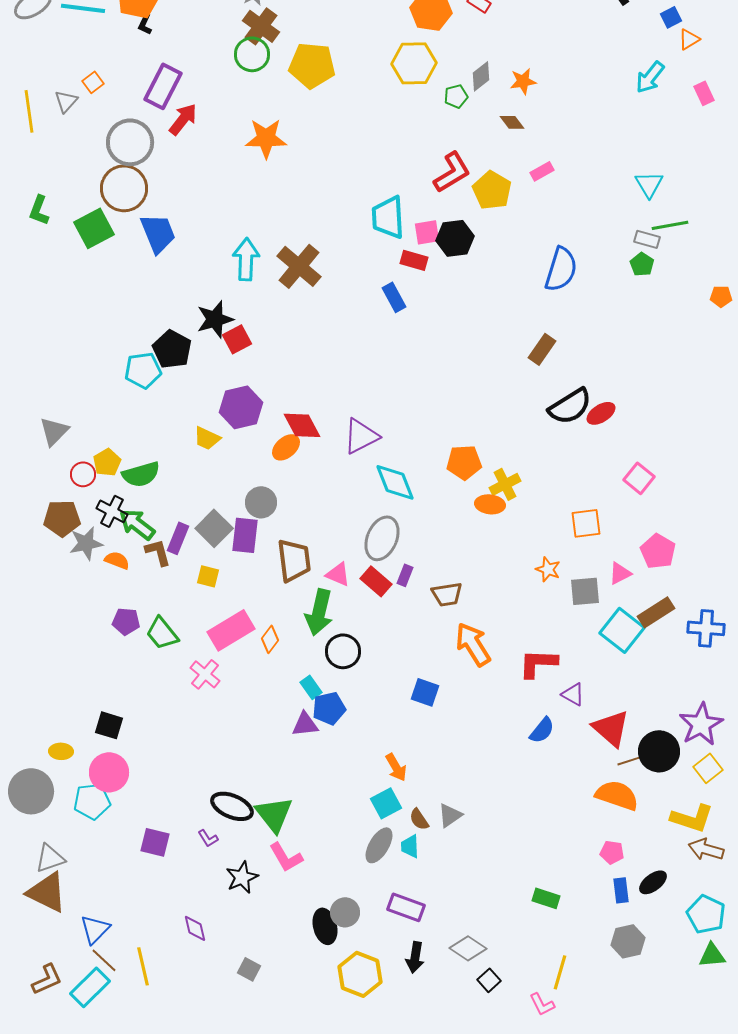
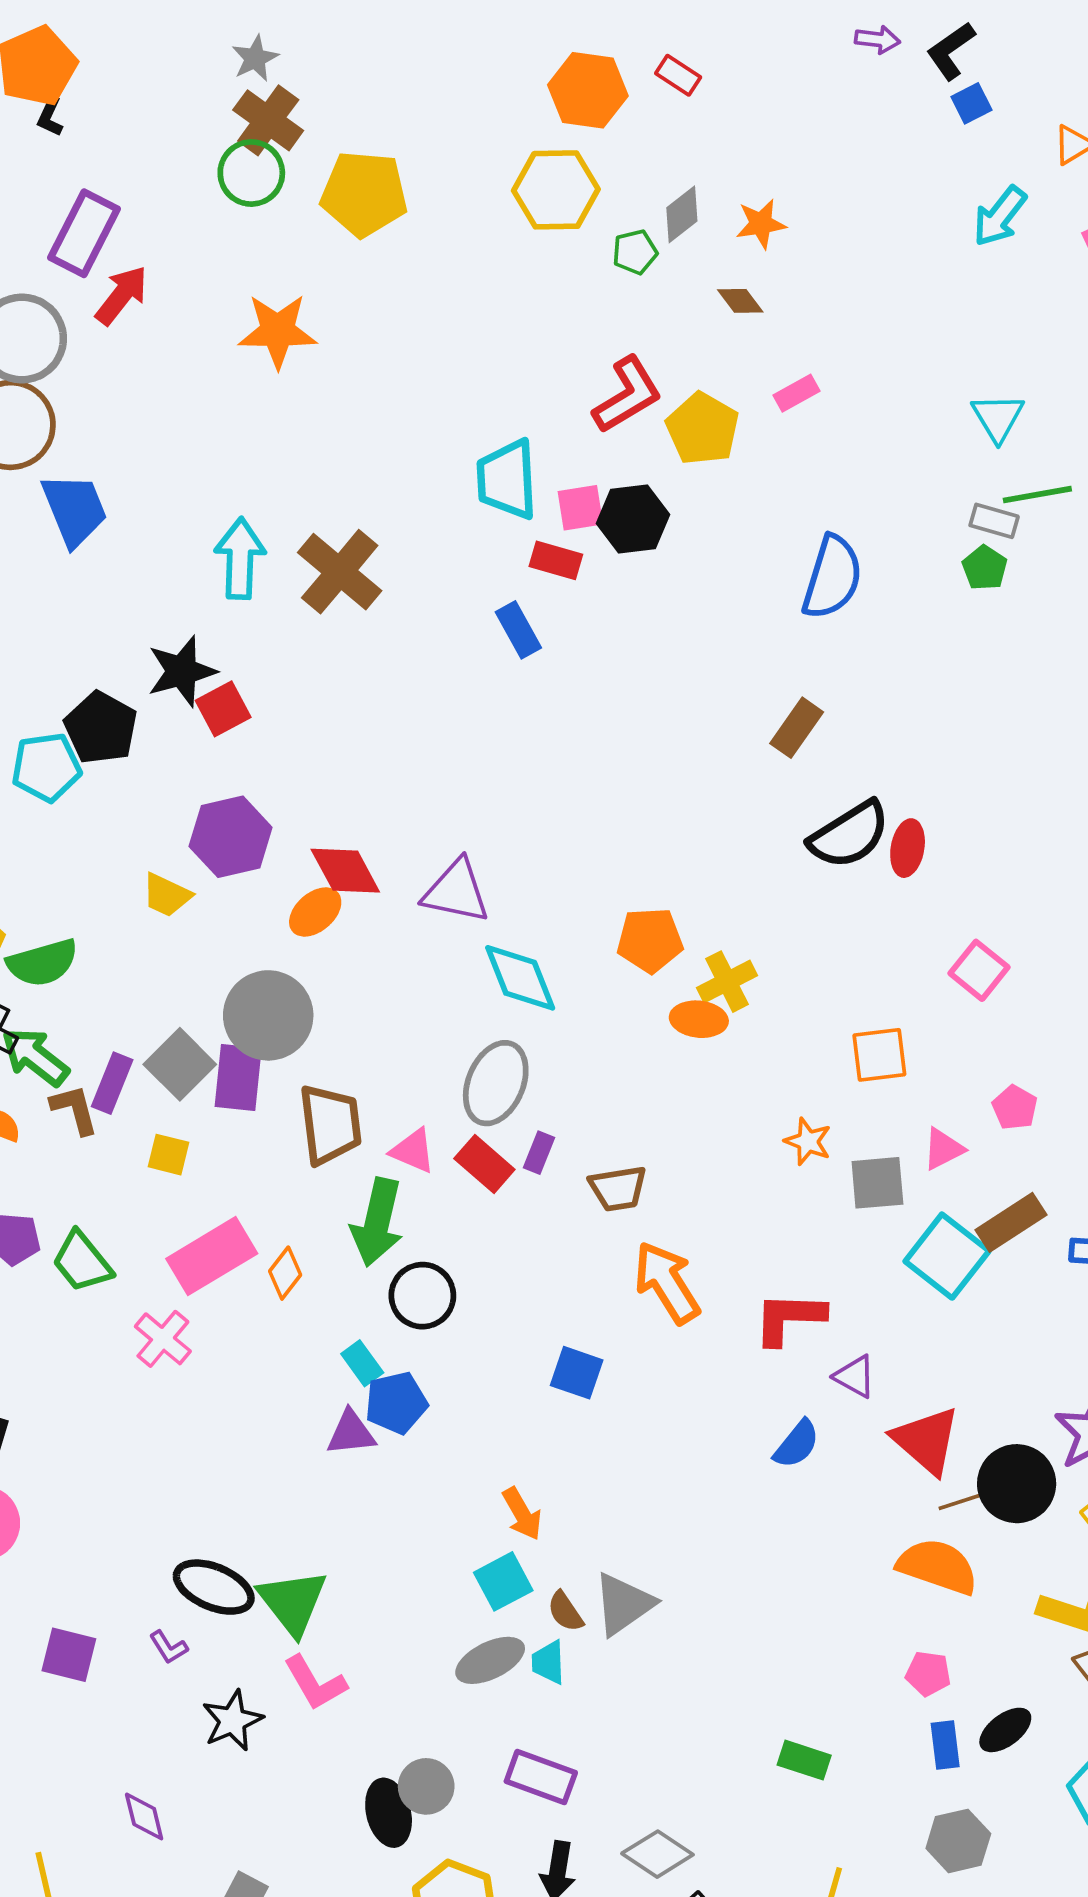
blue square: (671, 17) -> (971, 103), moved
red ellipse: (601, 413) -> (908, 848), turned -48
purple triangle: (361, 436) -> (456, 891), turned 39
gray circle: (261, 502) -> (268, 1015), size x1.5
pink pentagon: (658, 551) -> (1015, 1108), size x0.7
gray triangle: (450, 815) -> (624, 1604), size x1.4
gray ellipse: (379, 845) -> (490, 1660), turned 33

